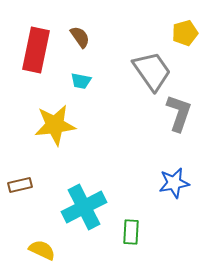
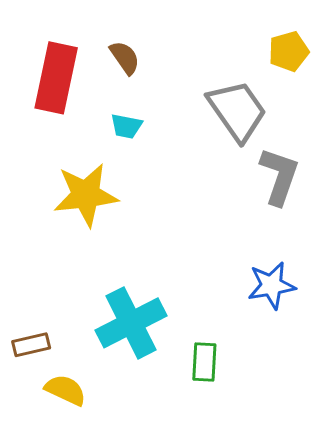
brown rectangle: (20, 185) -> (31, 345), moved

